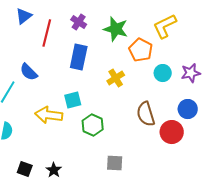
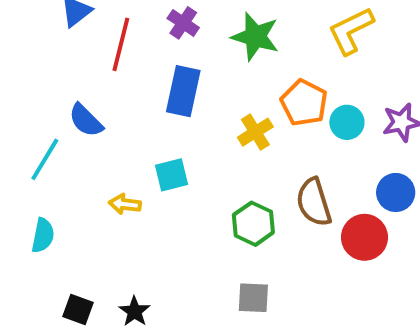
orange pentagon: (141, 50) -> (304, 103), moved
yellow arrow: (49, 115) -> (125, 204), size x0.6
green hexagon: (93, 125) -> (253, 224), moved

